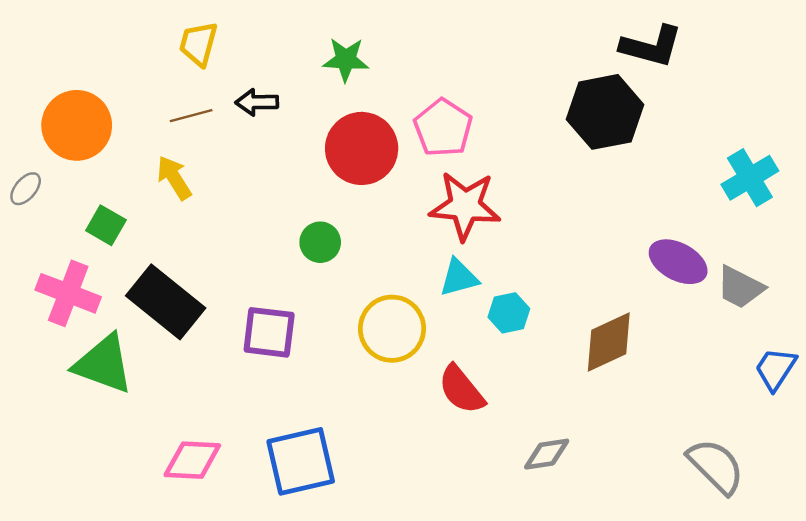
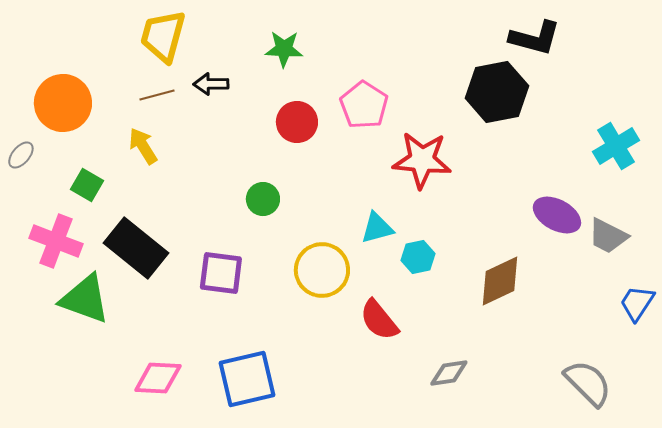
yellow trapezoid: (198, 44) -> (163, 36), size x1.4
red circle: (362, 148) -> (297, 122), size x0.7
red star: (465, 206) -> (422, 160), moved

